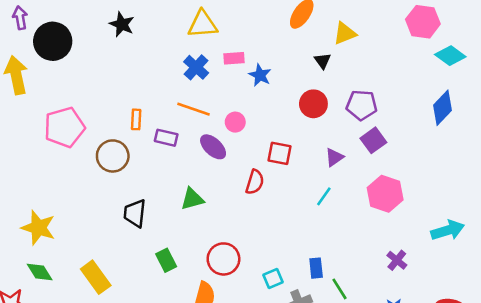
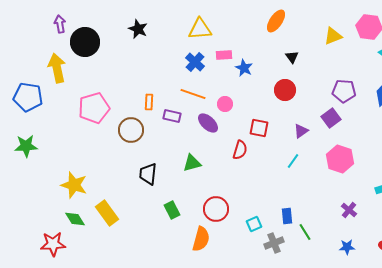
yellow triangle: (345, 33) -> (333, 36), moved
purple pentagon: (362, 105) -> (344, 91), moved
yellow rectangle: (96, 277) -> (107, 213), moved

